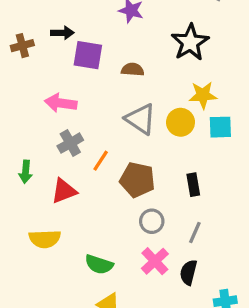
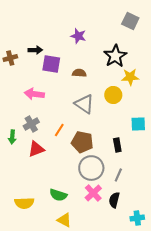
yellow star: (203, 95) -> (130, 77), moved
yellow circle: (181, 122) -> (113, 95), moved
cyan square: (220, 127) -> (138, 124), moved
gray cross: (70, 143) -> (31, 124), moved
gray circle: (152, 221) -> (91, 168), size x1.6
yellow semicircle: (45, 239) -> (24, 203), moved

